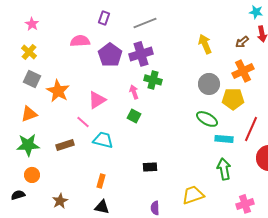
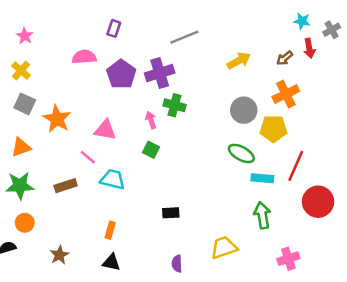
gray line: (145, 23) -> (184, 37), moved
yellow arrow: (205, 44) -> (239, 61), turned 84
pink triangle: (97, 100) -> (105, 130), turned 42

